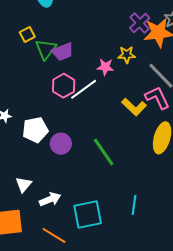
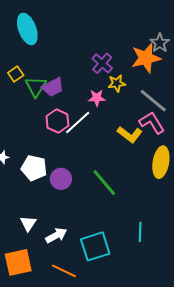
purple cross: (140, 23) -> (102, 63), moved
white pentagon: (35, 130) -> (34, 168), turned 30

